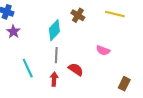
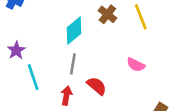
yellow line: (115, 14) -> (141, 17), moved, turned 48
purple star: (13, 32) -> (16, 50), moved

